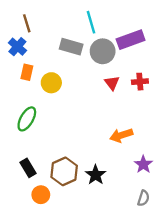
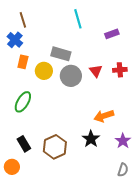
purple rectangle: (131, 40) -> (112, 34), size x0.6
gray rectangle: (71, 47) -> (61, 54), moved
gray circle: (103, 51) -> (71, 76), moved
black star: (96, 175) -> (91, 139), moved
orange circle: (41, 195) -> (12, 167), moved

